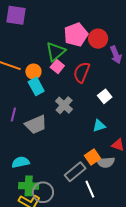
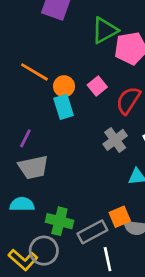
green triangle: (56, 52) -> (105, 30), moved
gray cross: (64, 105) -> (115, 140), moved
gray trapezoid: (36, 125) -> (33, 167), moved
green cross: (29, 186) -> (59, 221), moved

